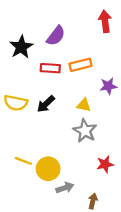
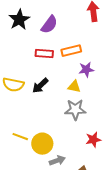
black star: (21, 47) -> (19, 20), moved
purple star: (108, 86) -> (86, 70), moved
gray star: (85, 131) -> (75, 110), turned -30

